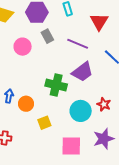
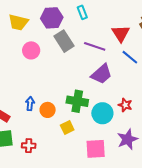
red triangle: (99, 22) -> (121, 33), moved
gray rectangle: (47, 36) -> (64, 41), size x1.5
pink circle: (23, 47) -> (31, 50), moved
green cross: (56, 85) -> (77, 101), moved

